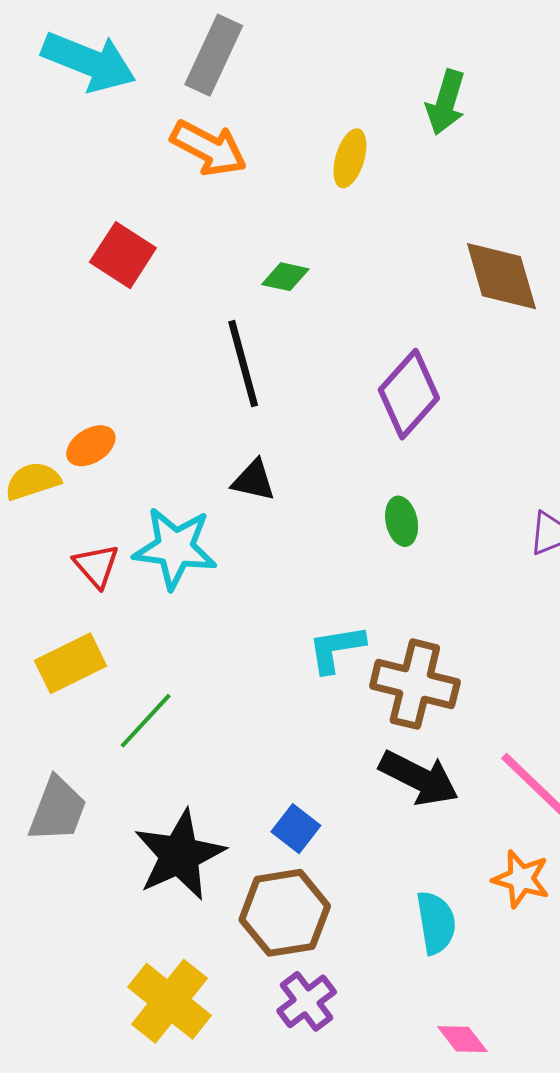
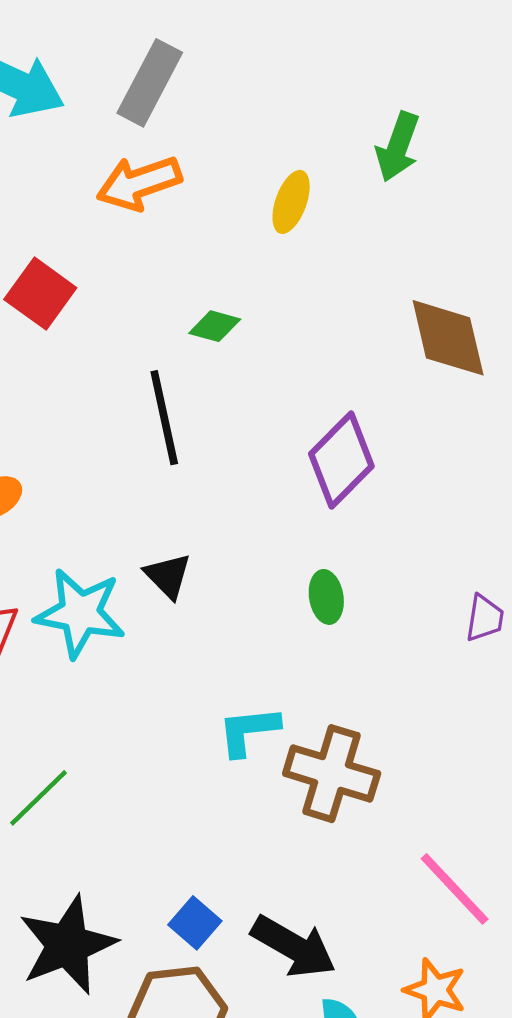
orange arrow: (209, 148) -> (139, 183), turned 130
black triangle: (254, 480) -> (168, 576), moved, turned 30
black arrow: (419, 778) -> (294, 947), moved

